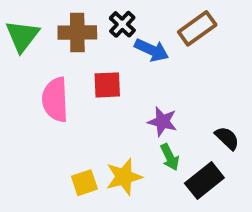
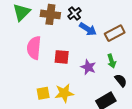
brown rectangle: (197, 28) -> (115, 33), moved
red square: (107, 85) -> (62, 57), moved
green arrow: (170, 157) -> (112, 61), moved

